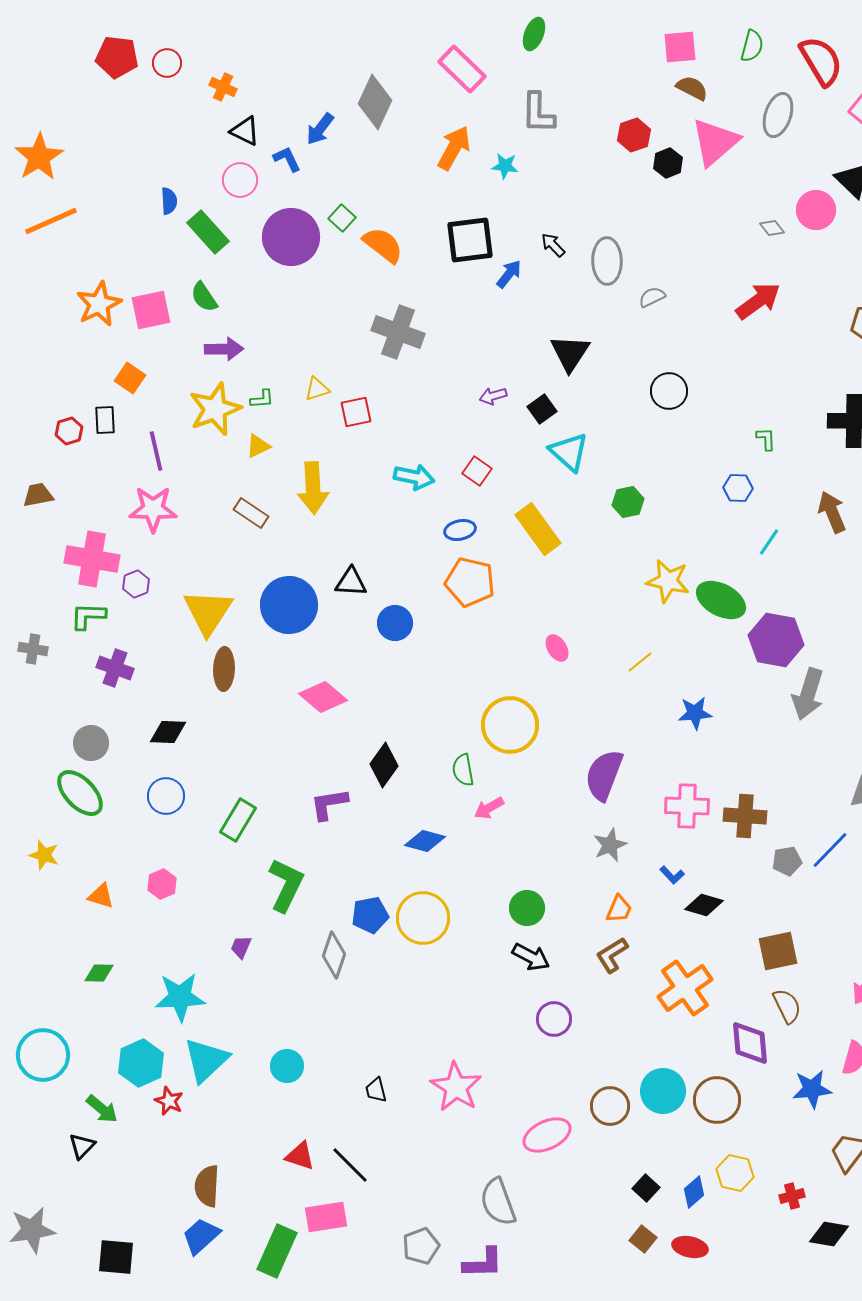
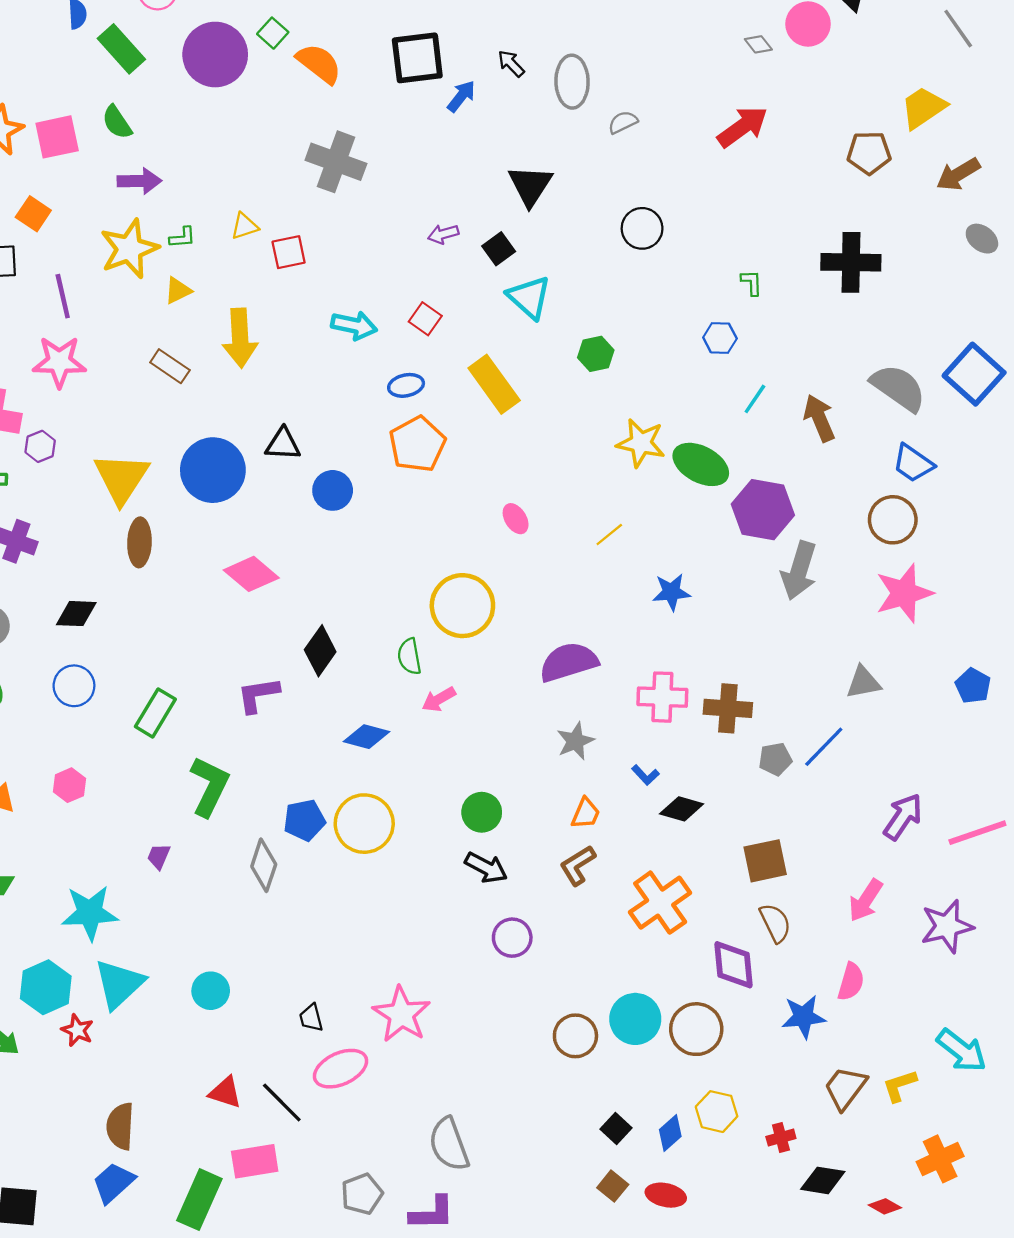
brown arrow: (832, 512) -> (819, 418), moved
orange pentagon: (470, 582) -> (417, 444), turned 30
purple semicircle: (604, 775) -> (569, 662), turned 52
pink ellipse: (547, 1135) -> (341, 1069), moved

